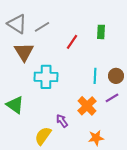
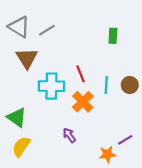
red line: (72, 42) -> (81, 74), moved, turned -56
purple line: (112, 98) -> (125, 140), moved
orange cross: (87, 106) -> (83, 102), moved
yellow semicircle: (43, 136) -> (21, 146), moved

